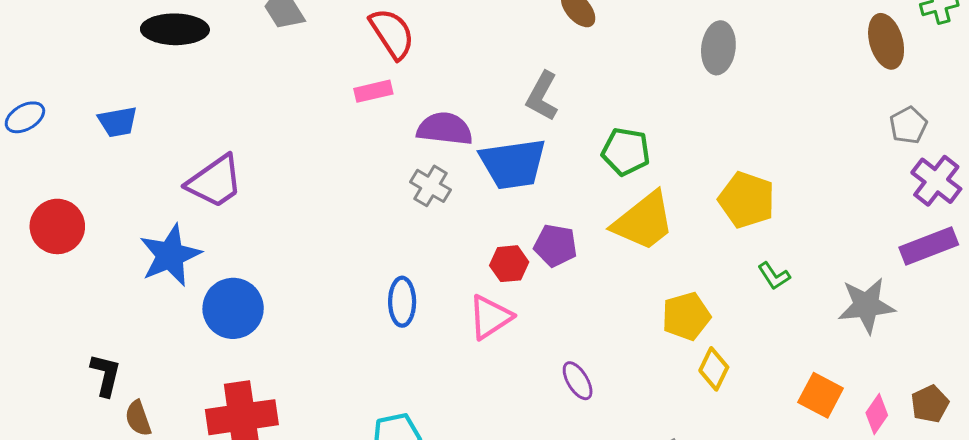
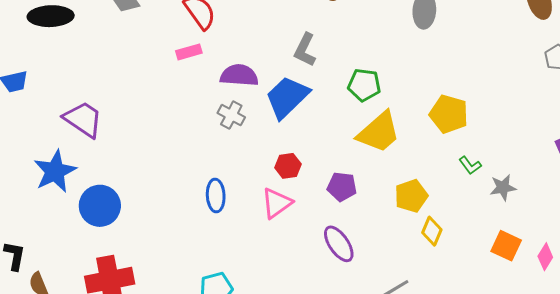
blue trapezoid: (513, 164) -> (287, 97), turned 147
purple trapezoid: (215, 182) -> (83, 119), turned -108
purple pentagon: (556, 246) -> (342, 187), moved
gray star: (866, 305) -> (503, 187), moved, size x0.7
purple ellipse: (578, 381) -> (339, 244), size x1.4

